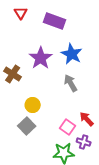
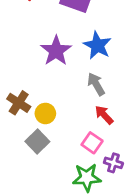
brown cross: (13, 74) -> (19, 103), moved
red arrow: (87, 119) -> (104, 115), moved

